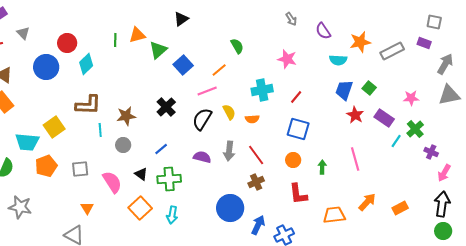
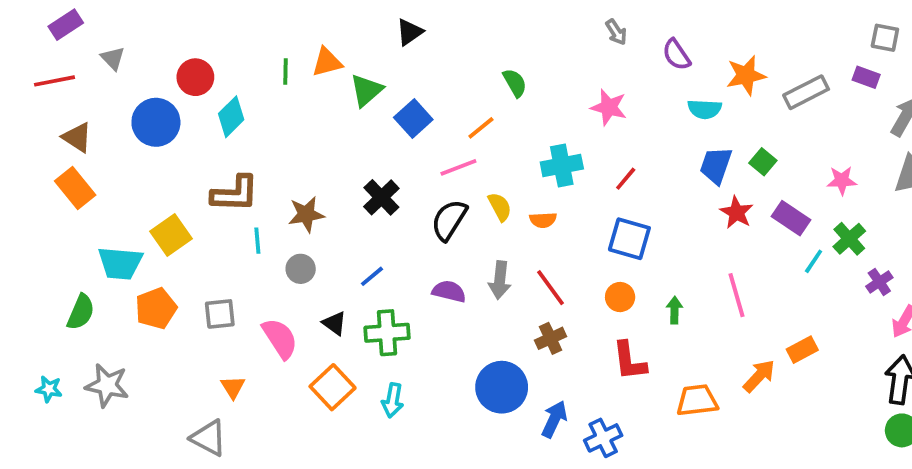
purple cross: (431, 152) -> (879, 282), turned 32
orange rectangle: (400, 208) -> (802, 350), moved

